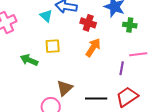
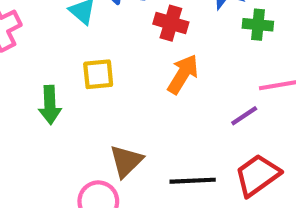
green arrow: (29, 60) -> (50, 105), turned -114
purple line: (122, 68) -> (244, 116), turned 48

